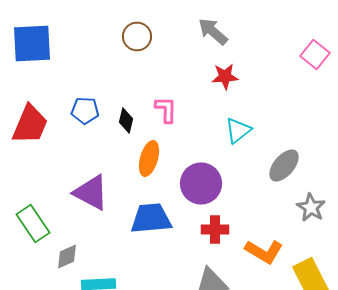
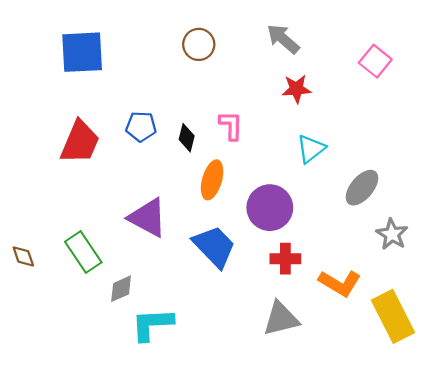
pink square: (315, 54) -> (375, 61), moved
blue trapezoid: (151, 218) -> (214, 246), turned 51

